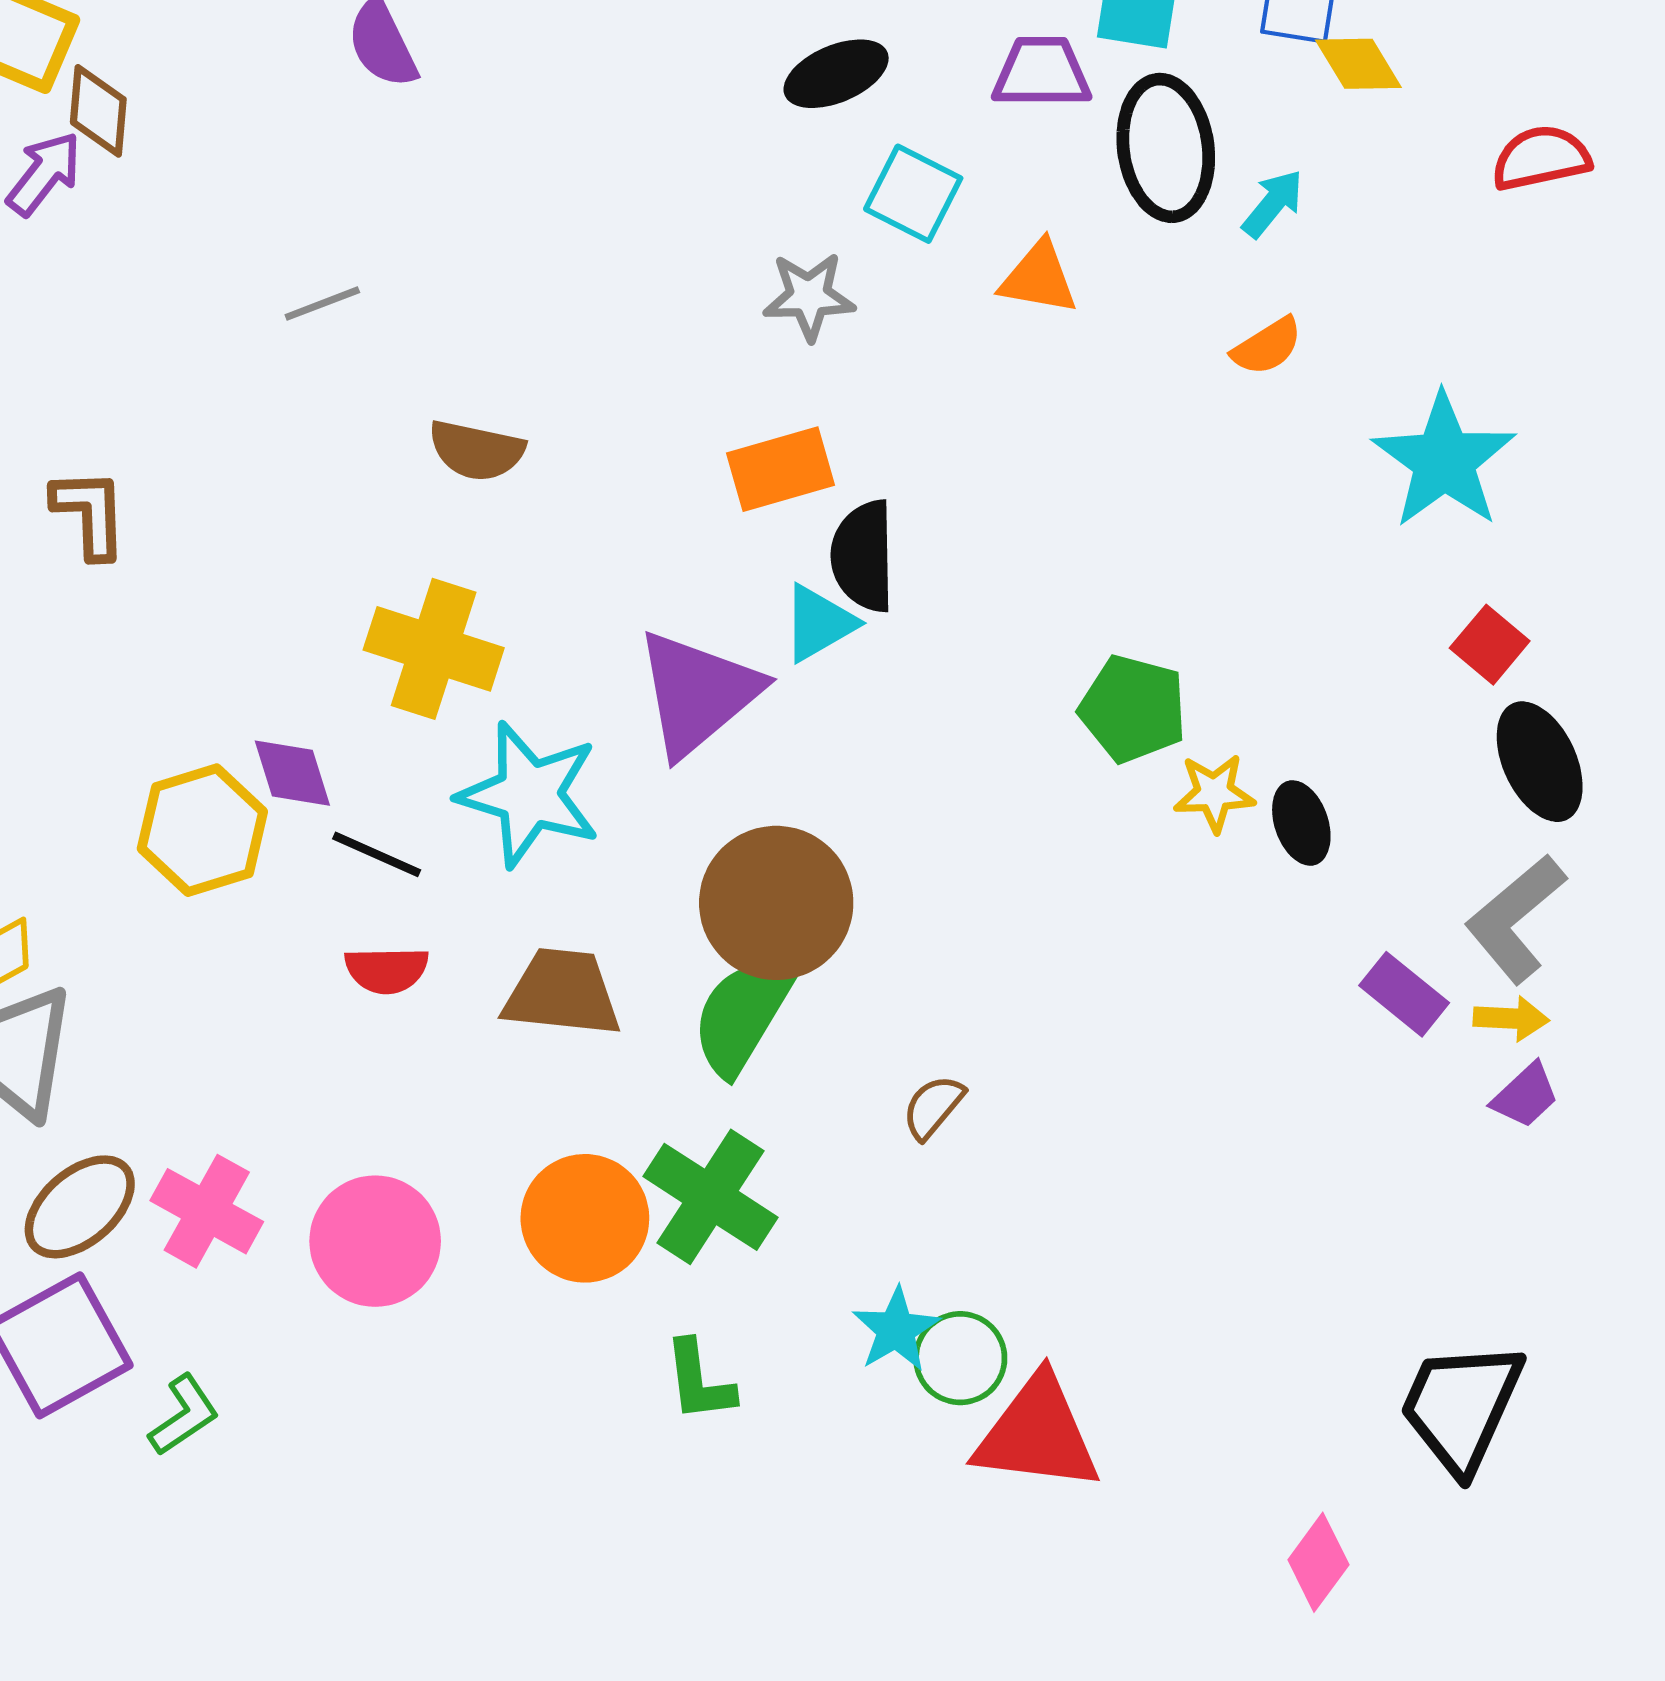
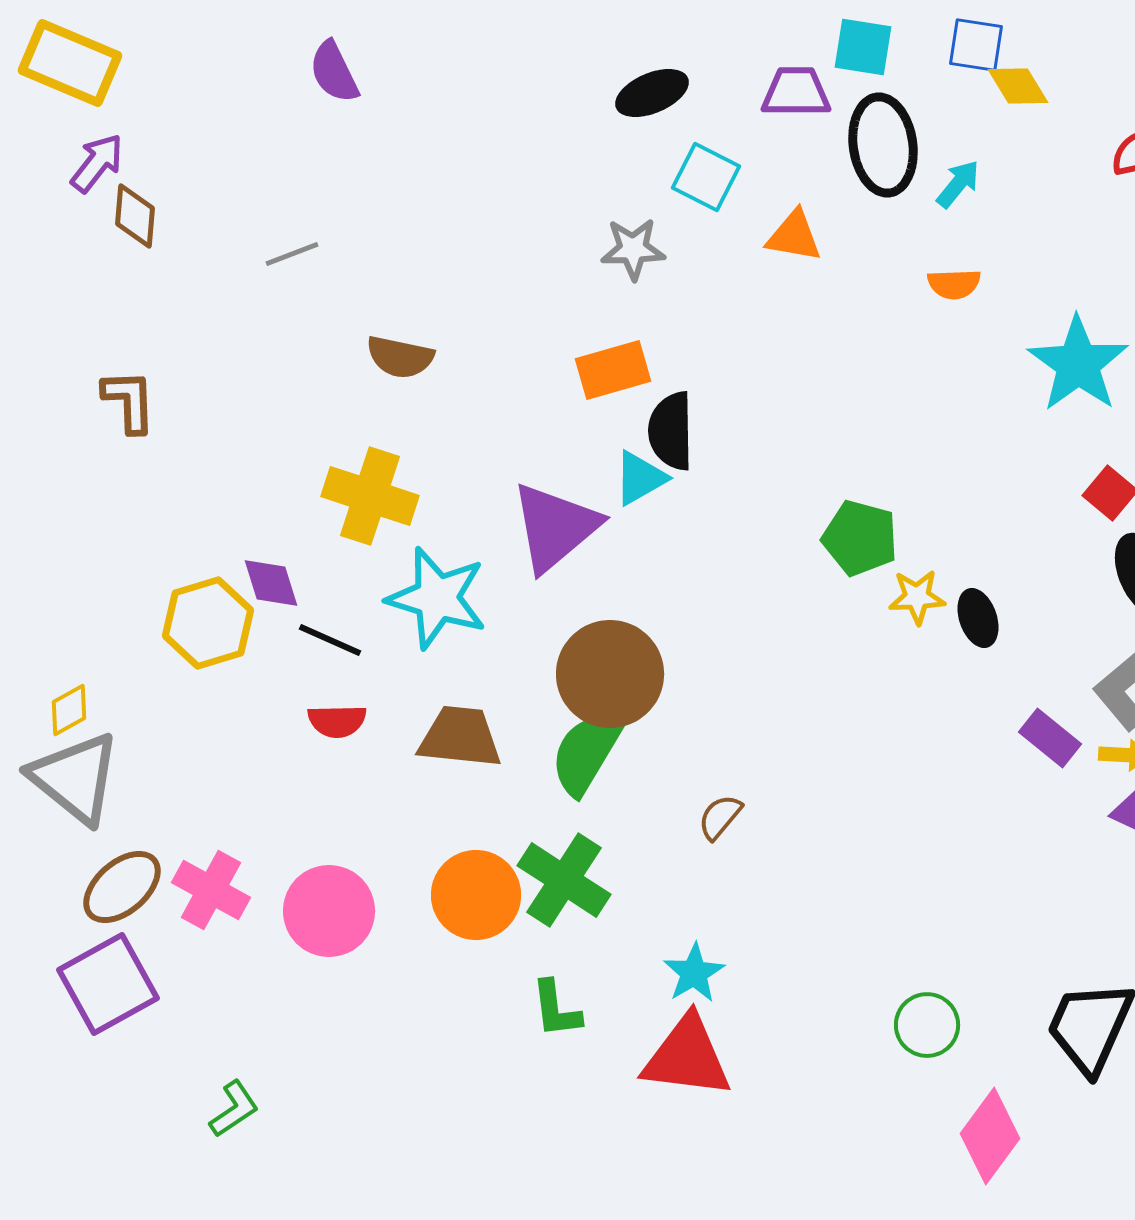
brown diamond: (98, 111) -> (135, 216), moved
orange semicircle: (1267, 346) -> (954, 284), turned 30
green circle: (960, 1358) -> (927, 1025), moved
green L-shape: (184, 1415) -> (234, 1109), moved
red triangle: (1037, 1434) -> (687, 1057), moved
pink diamond: (1318, 1562) -> (990, 1136), size x1.4

